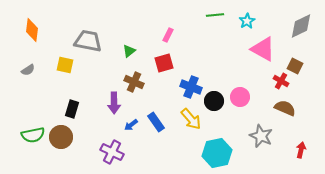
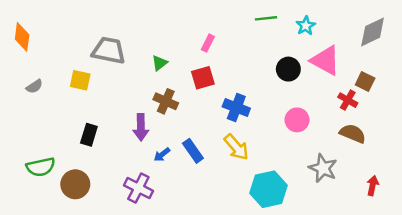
orange diamond: (32, 30) -> (22, 37), moved
black circle: (214, 101) -> (288, 69), moved
brown circle: (61, 137) -> (75, 184), moved

